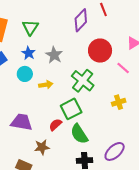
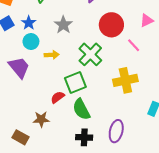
blue star: (28, 53) -> (29, 23), moved
yellow cross: (119, 102) -> (125, 80), size x1.6
purple trapezoid: (22, 122) -> (19, 67), moved, turned 35
purple ellipse: (115, 151) -> (116, 131), turned -40

